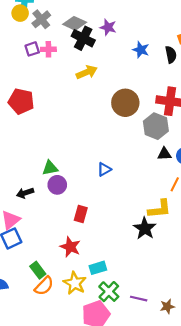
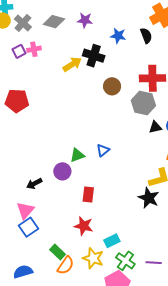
black cross: (83, 38) -> (94, 56), moved
brown circle: (125, 103) -> (112, 86), size x0.7
green triangle: (50, 168) -> (77, 155), moved

